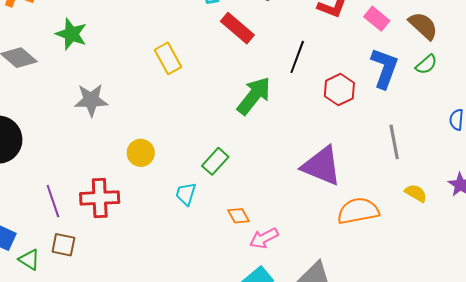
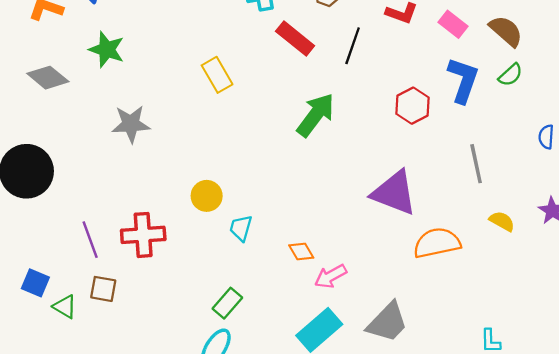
black line: (297, 57) -> (353, 46), moved
yellow circle: (141, 153) -> (207, 196), moved
green rectangle: (215, 161) -> (227, 303), moved

